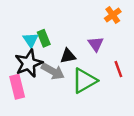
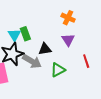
orange cross: (113, 15) -> (68, 18), moved, turned -32
green triangle: (84, 81) -> (58, 70), size x0.7

